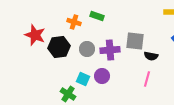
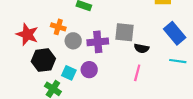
orange cross: (74, 22) -> (58, 27), moved
red star: (35, 35) -> (27, 34), moved
black hexagon: (59, 47) -> (43, 60), moved

